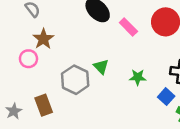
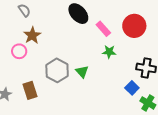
green triangle: (101, 67) -> (82, 72), moved
green star: (138, 77) -> (109, 52), moved

